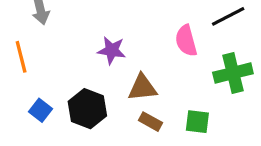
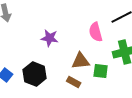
brown triangle: (142, 88) -> (81, 61), moved
green square: (197, 122) -> (101, 71), moved

